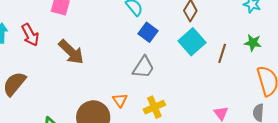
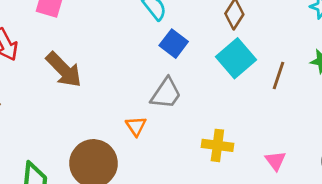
orange triangle: (120, 100) -> (136, 126), moved
yellow cross: (154, 107) -> (217, 145), moved, turned 30

